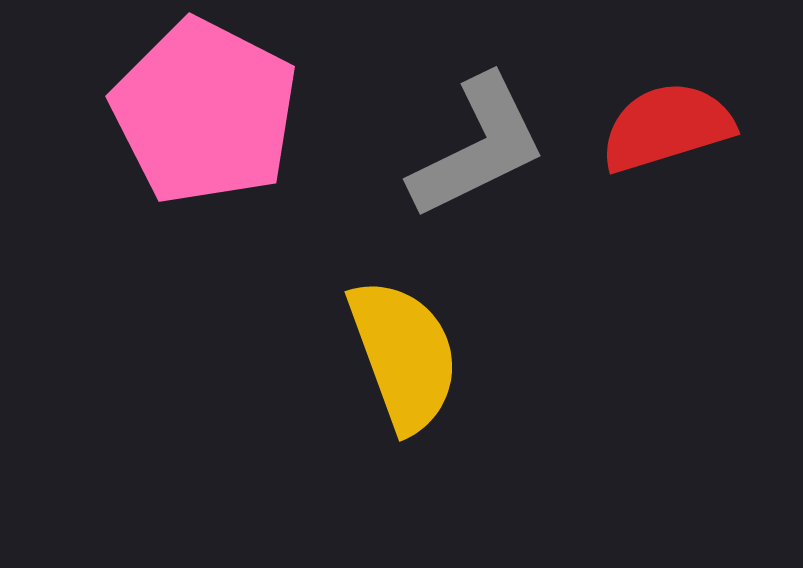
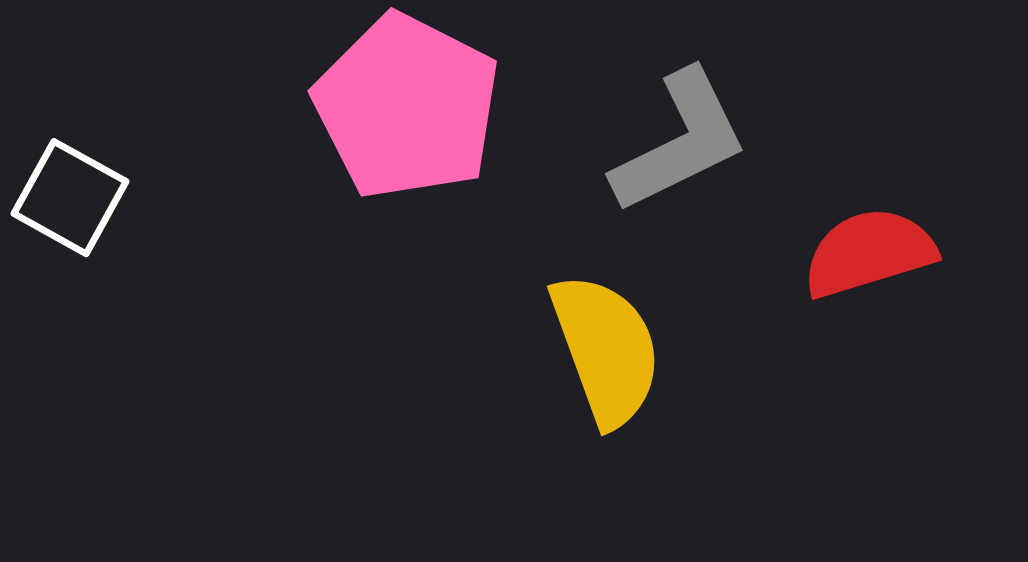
red semicircle: (667, 127) -> (869, 253), moved

